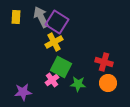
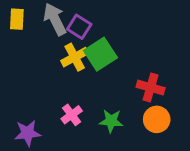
purple square: (57, 22) -> (79, 27), size x0.7
green square: (61, 67) -> (100, 54), moved, turned 30

